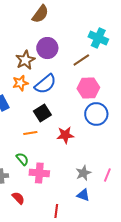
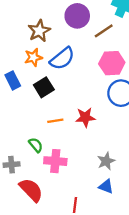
purple circle: (47, 48) -> (77, 16), moved
black square: (42, 113) -> (44, 87), moved
orange line: (30, 133) -> (55, 121), moved
red semicircle: (18, 198) -> (31, 190), size x1.6

